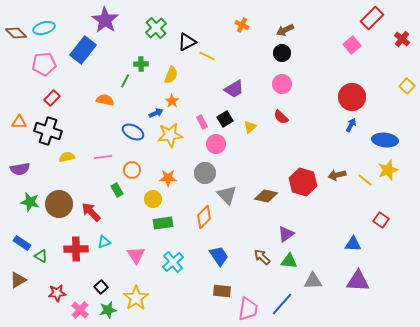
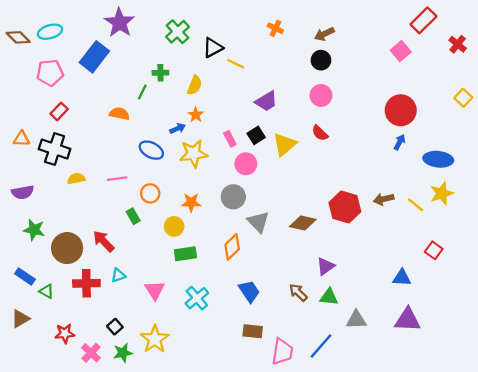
yellow triangle: (250, 127) -> (285, 144), size x1.6
brown circle: (59, 204) -> (67, 248), moved

